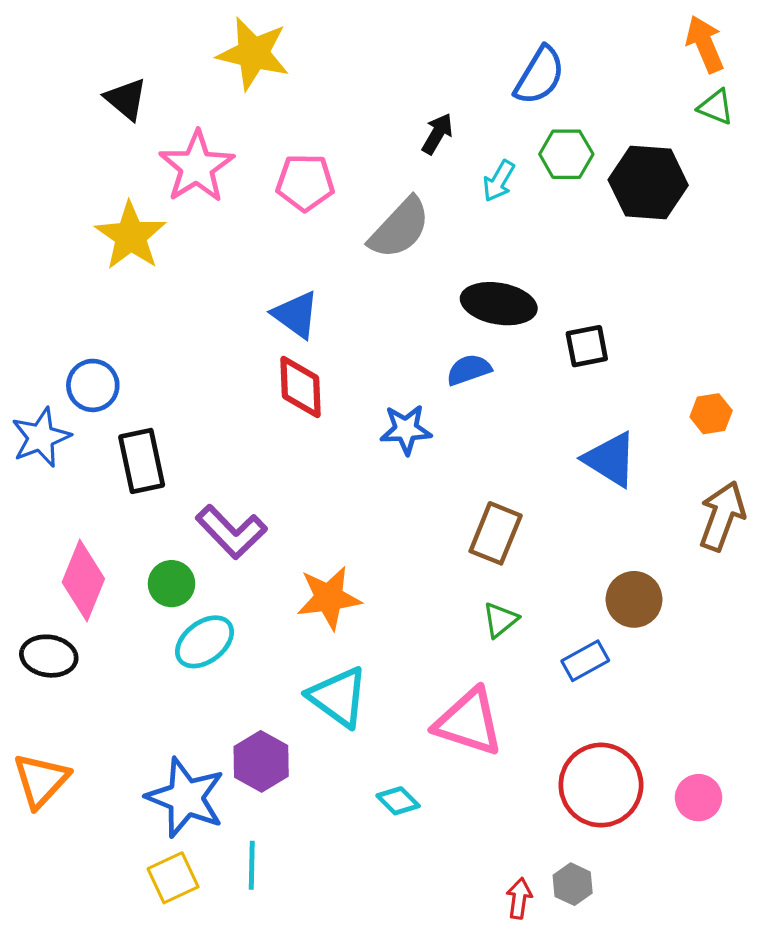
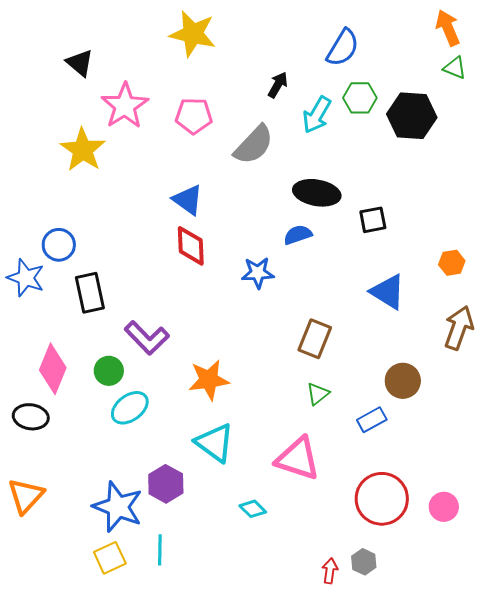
yellow star: (253, 53) -> (193, 34), moved
cyan arrow: (499, 181) -> (317, 115), size x1.4
blue star: (41, 437) -> (26, 278), turned -30

